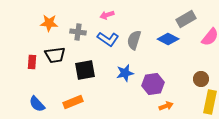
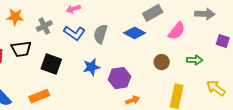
gray cross: (78, 32) -> (44, 26), turned -35
black square: (85, 70) -> (51, 64), turned 30
brown circle: (201, 79) -> (162, 62), moved

